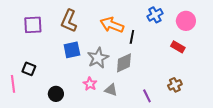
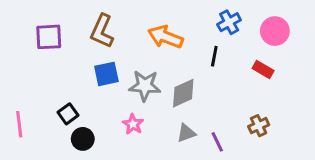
black line: (132, 37) -> (214, 56), moved
gray star: (98, 58) -> (145, 86), turned 30
black square: (29, 69) -> (68, 114), moved, turned 32
gray triangle: (111, 90) -> (186, 133), moved, turned -40

